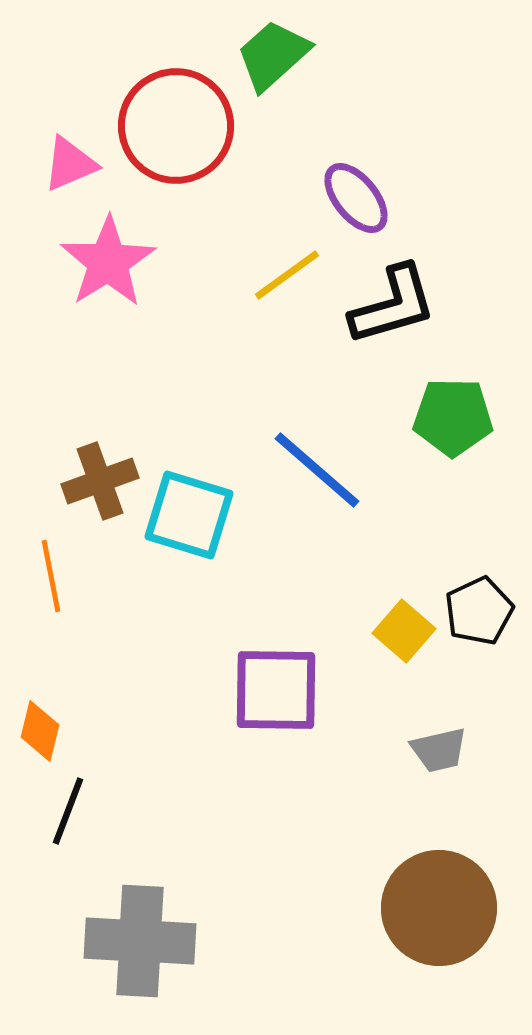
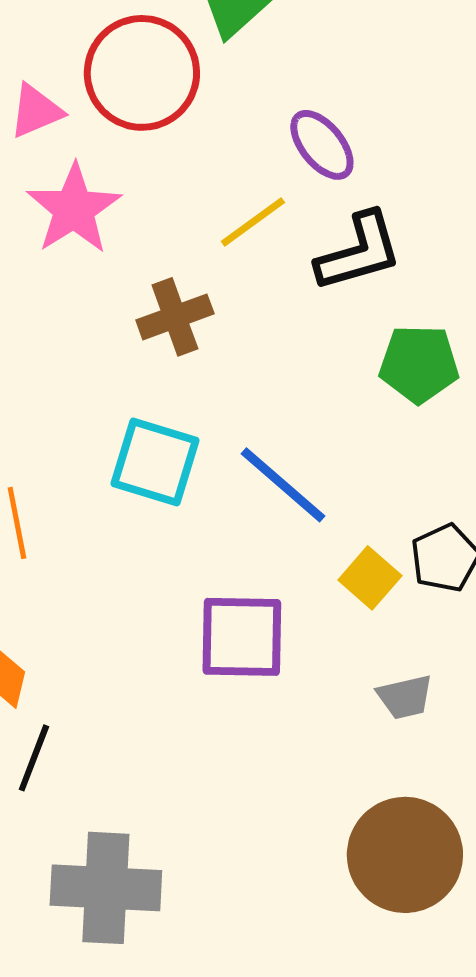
blue line: (317, 470) -> (283, 485), moved
brown cross: (100, 481) -> (175, 317), moved

